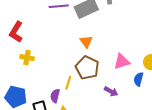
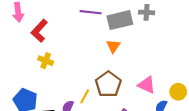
orange triangle: (86, 42) -> (113, 46), moved
pink triangle: (122, 61) -> (147, 85), turned 30

